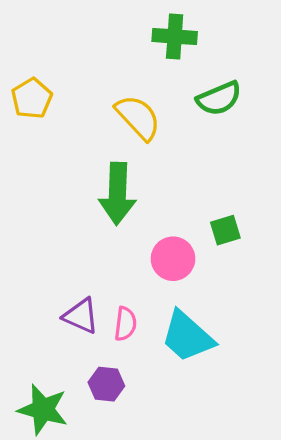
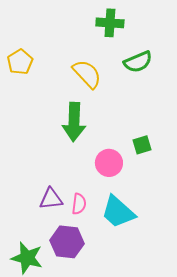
purple triangle: (81, 316) -> (51, 199), turned -30
purple hexagon: (106, 384) -> (67, 242), size x1.5

